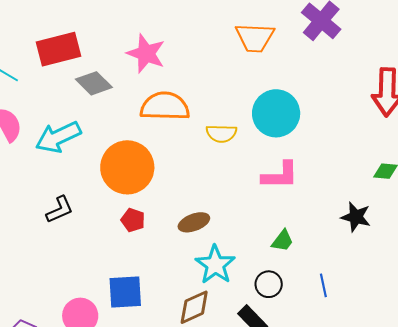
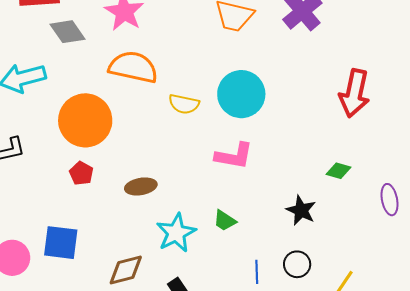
green trapezoid: (283, 241) -> (225, 221), turned 75
cyan star: (215, 265) -> (176, 233), moved
black circle: (269, 284) -> (297, 264), moved

